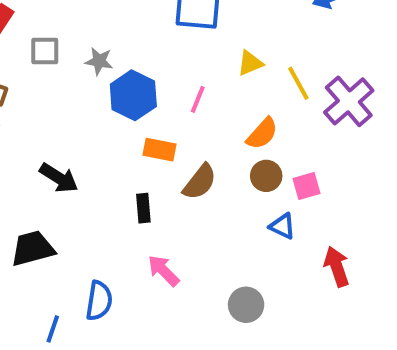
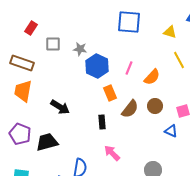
yellow triangle: (250, 63) -> (170, 32), moved, turned 40
orange semicircle: (262, 134) -> (152, 77), moved
orange rectangle: (159, 150) -> (110, 93), turned 56
brown circle: (266, 176) -> (155, 106), moved

